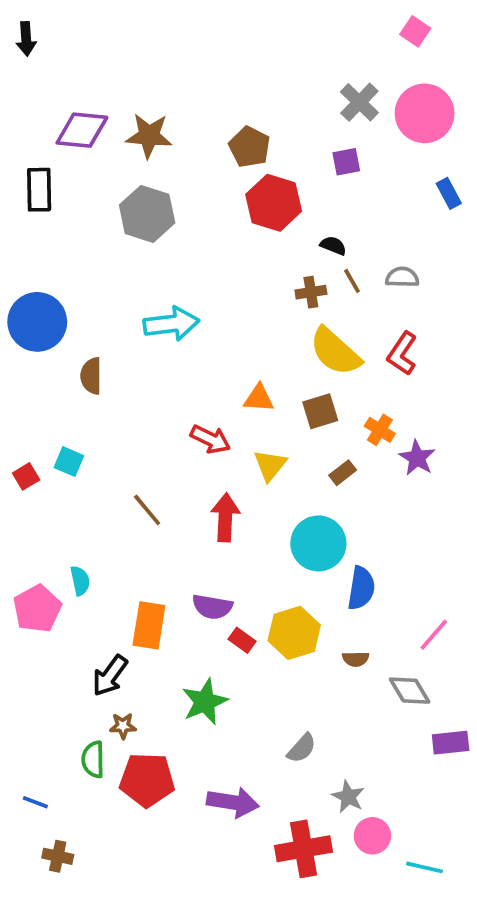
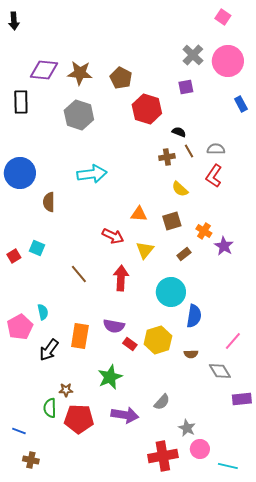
brown pentagon: (250, 147) -> (121, 78), moved
yellow semicircle: (335, 352) -> (180, 189), size x0.6
red L-shape: (402, 354) -> (214, 176), moved
black arrow: (110, 676) -> (49, 350), moved
purple arrow: (233, 802) -> (125, 415), moved

